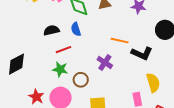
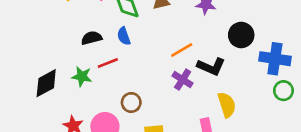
orange line: (120, 41) -> (182, 50), turned -42
purple cross: (105, 62) -> (183, 80), moved
green star: (60, 69) -> (82, 76), moved

